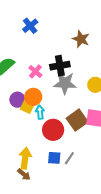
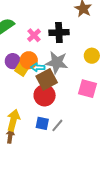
gray star: (65, 83) -> (57, 62), moved
cyan arrow: (40, 112) -> (38, 67), moved, turned -88
brown square: (77, 120) -> (47, 79), moved
brown arrow: (24, 174) -> (10, 136), turned -128

